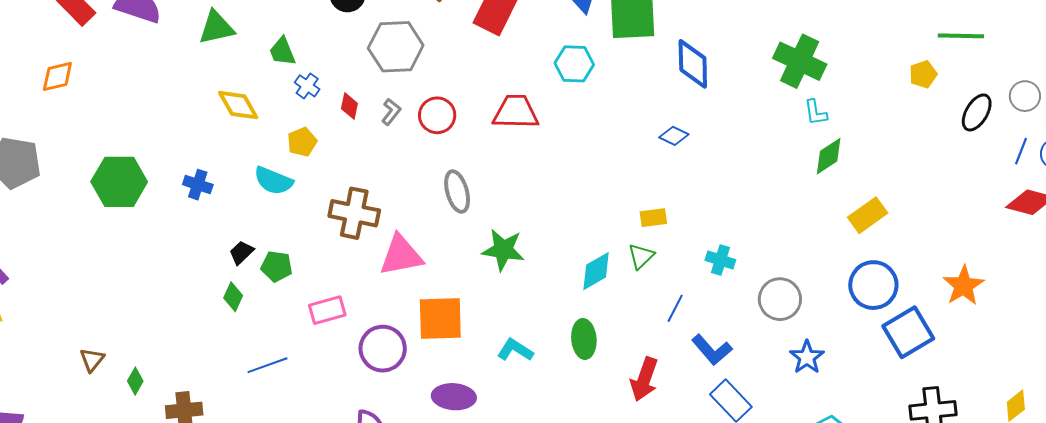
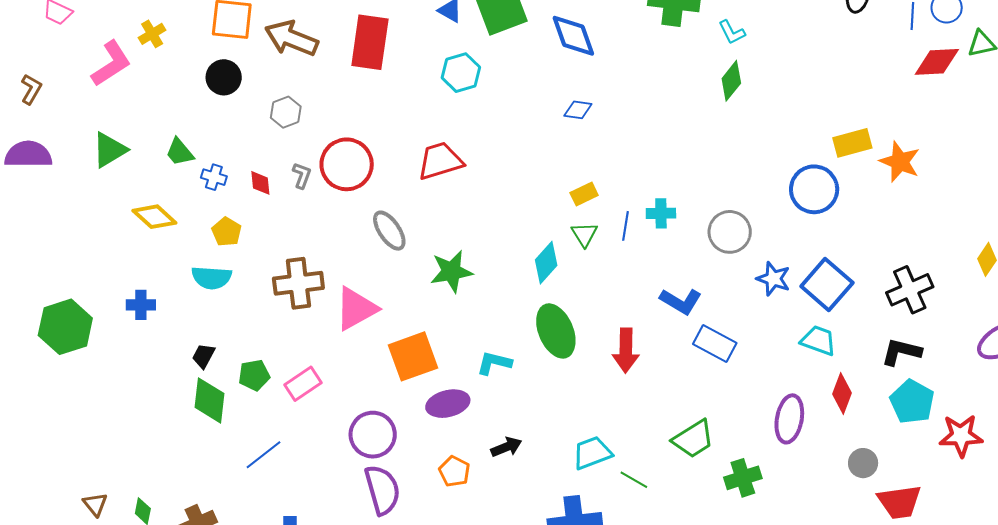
gray hexagon: (396, 47) -> (286, 112), size x0.6
red trapezoid: (516, 112) -> (440, 161), moved
cyan L-shape: (816, 112) -> (732, 32), moved
red circle: (437, 115) -> (347, 164), size x1.4
yellow rectangle: (868, 215) -> (852, 143), moved, turned 39
green pentagon: (277, 266) -> (254, 375), moved
green diamond: (233, 297) -> (209, 400), size x1.6
blue line: (675, 308) -> (625, 226), moved
blue square: (908, 332) -> (827, 284), moved
green ellipse: (584, 339) -> (556, 331), size x1.4
purple circle: (383, 349) -> (373, 435), moved
purple ellipse: (454, 397) -> (448, 404), moved

